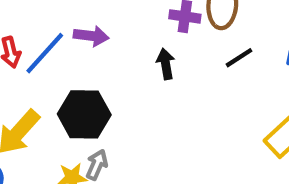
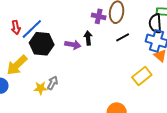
purple arrow: (91, 36) -> (73, 45), moved
black hexagon: (84, 114) -> (42, 44), moved

